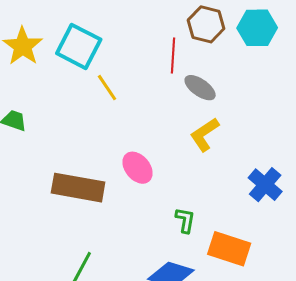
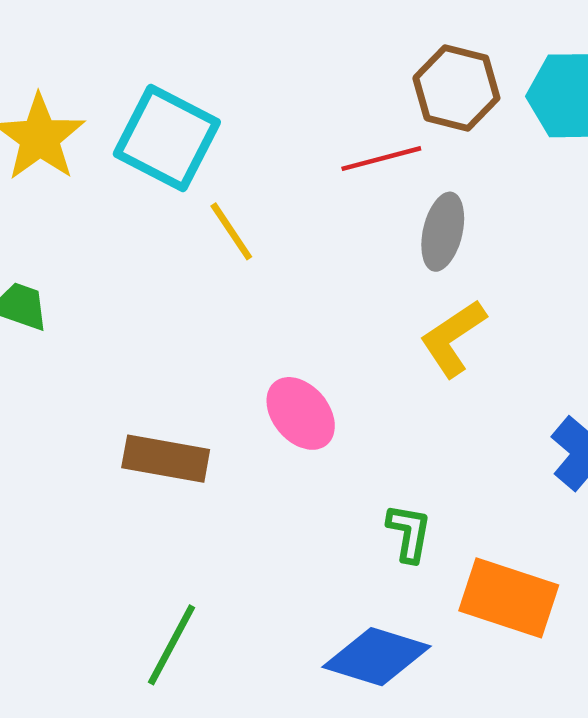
red line: (173, 55) -> (381, 159), turned 72
gray ellipse: (200, 88) -> (443, 232), turned 68
brown rectangle: (78, 188) -> (166, 459), size x0.7

